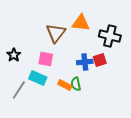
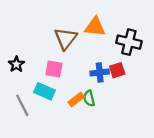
orange rectangle: (65, 85) -> (76, 99), turned -64
gray line: (19, 90) -> (22, 105), turned -60

